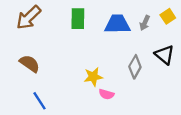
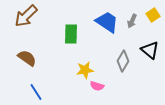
green rectangle: (78, 19) -> (71, 34), moved
blue trapezoid: (117, 24) -> (107, 22), turned 35

